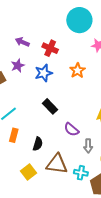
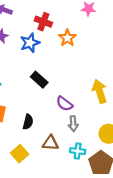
red cross: (50, 48) -> (43, 22), moved
gray arrow: (88, 146) -> (73, 124), moved
brown triangle: (57, 164) -> (50, 143), size x0.7

